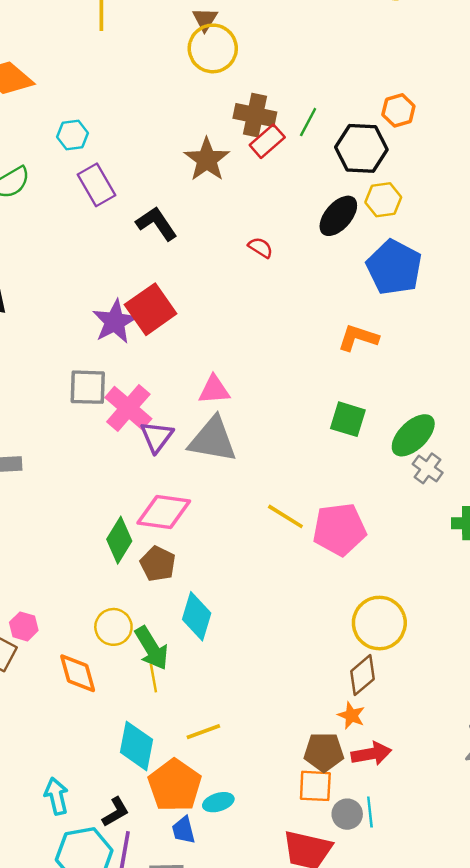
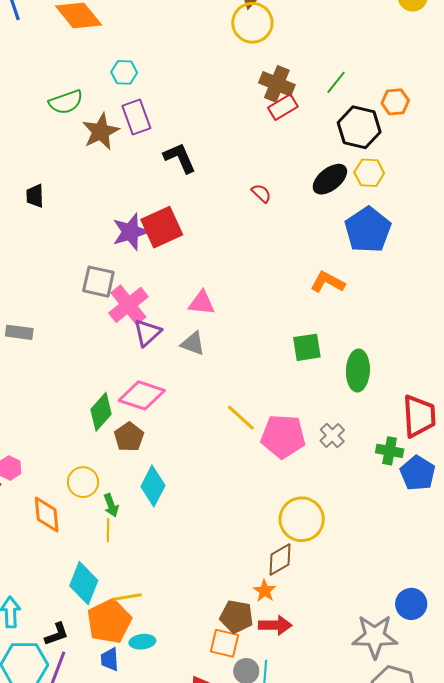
green line: (308, 122) -> (336, 82), moved
brown star: (207, 160) -> (101, 132), moved
green square: (348, 419) -> (307, 347), turned -36
green ellipse: (413, 435) -> (358, 370), turned -54
gray triangle: (213, 440) -> (193, 344), size x0.6
gray cross: (428, 468) -> (332, 435), moved
green arrow: (152, 648) -> (111, 505), size x0.6
yellow line: (203, 732) -> (127, 597), moved

